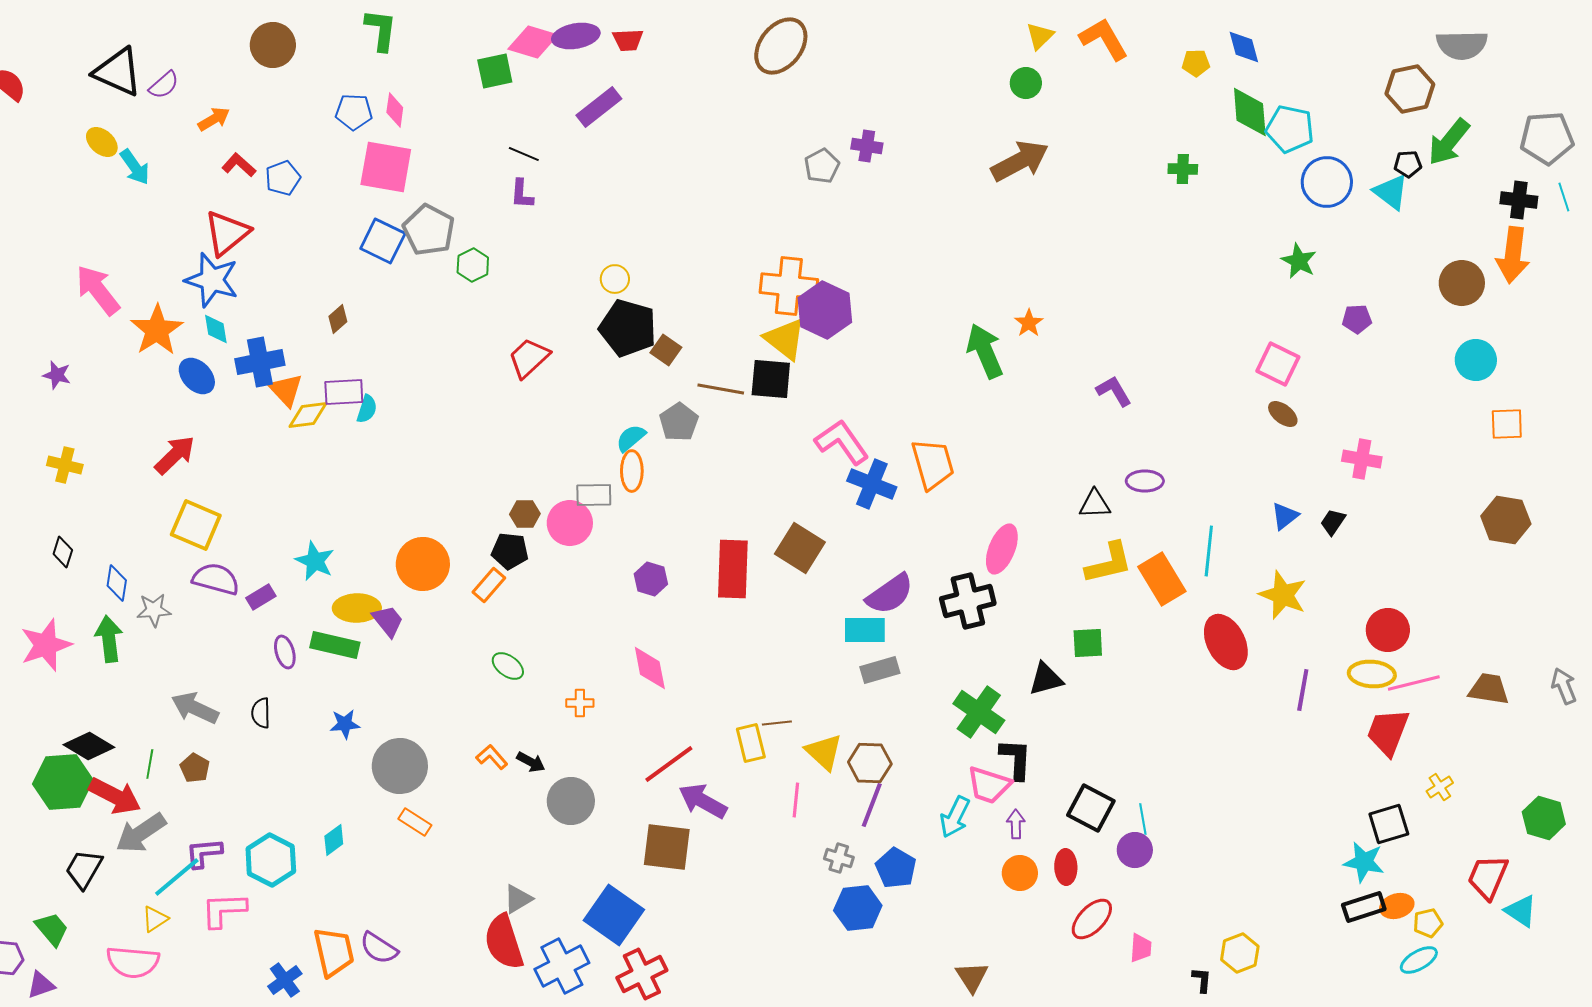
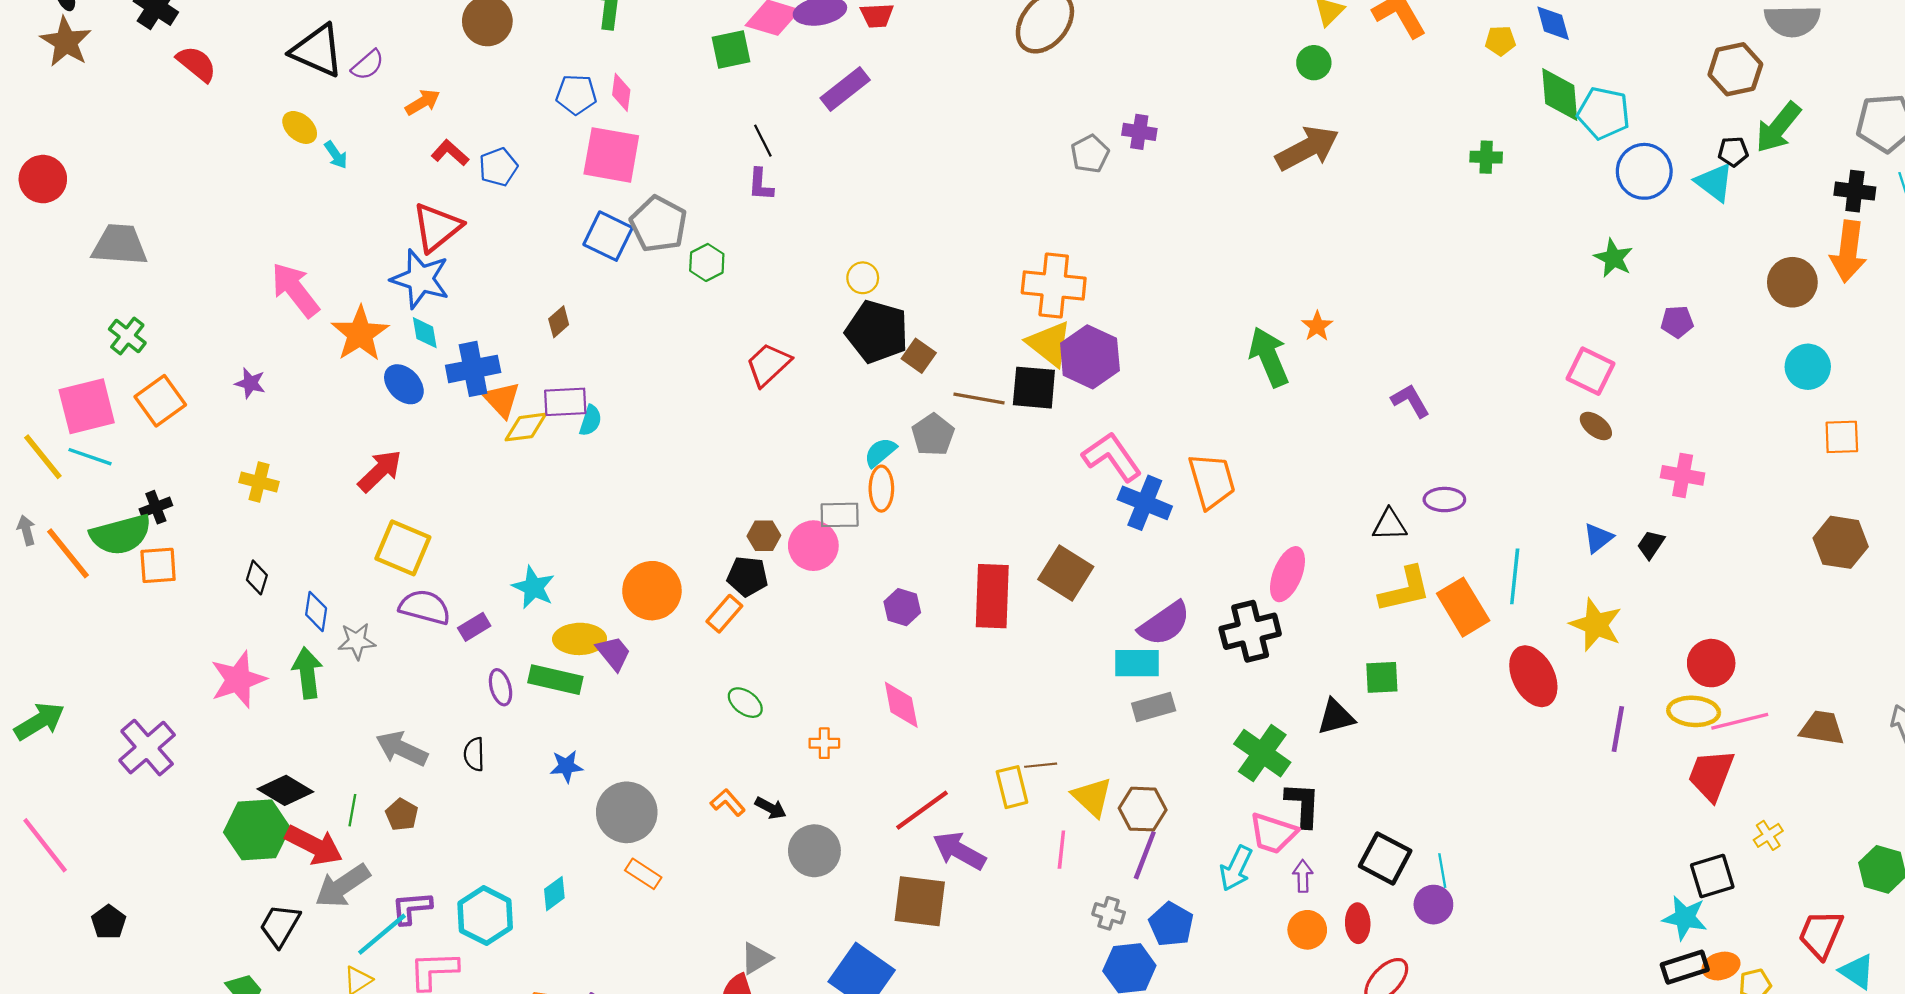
black line: (524, 154) -> (763, 141), turned 40
cyan arrow: (135, 167) -> (336, 155), size x0.7
purple hexagon: (825, 310) -> (1090, 357), moved

